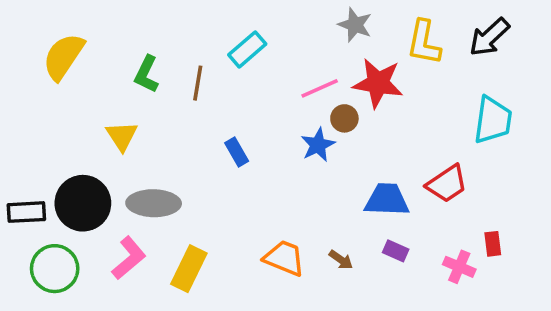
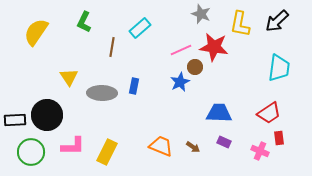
green L-shape: (147, 74) -> (84, 22), moved
blue rectangle: (237, 152) -> (134, 86), turned 42
red trapezoid: (447, 184) -> (269, 113), moved
gray ellipse: (154, 203) -> (102, 93), moved
pink L-shape: (129, 258) -> (73, 146), turned 40

